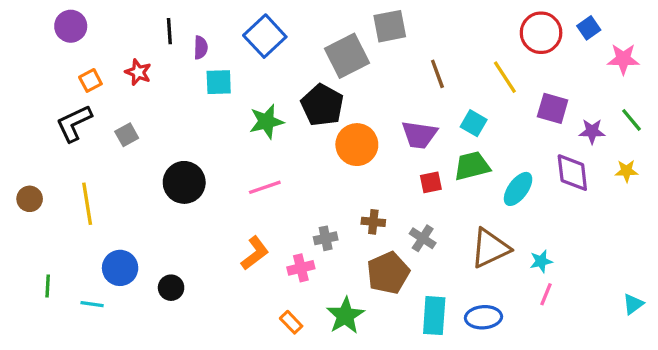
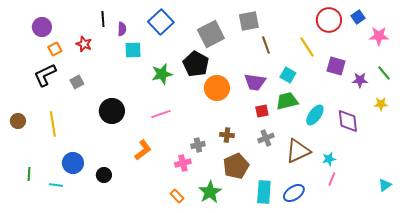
purple circle: (71, 26) -> (42, 27), moved
gray square: (390, 26) -> (249, 21), moved
purple diamond: (572, 173) -> (348, 121), moved
gray cross: (423, 238) -> (266, 138), moved, turned 35
orange L-shape: (255, 253) -> (143, 150), moved
blue ellipse: (483, 317) -> (294, 193), turned -30

